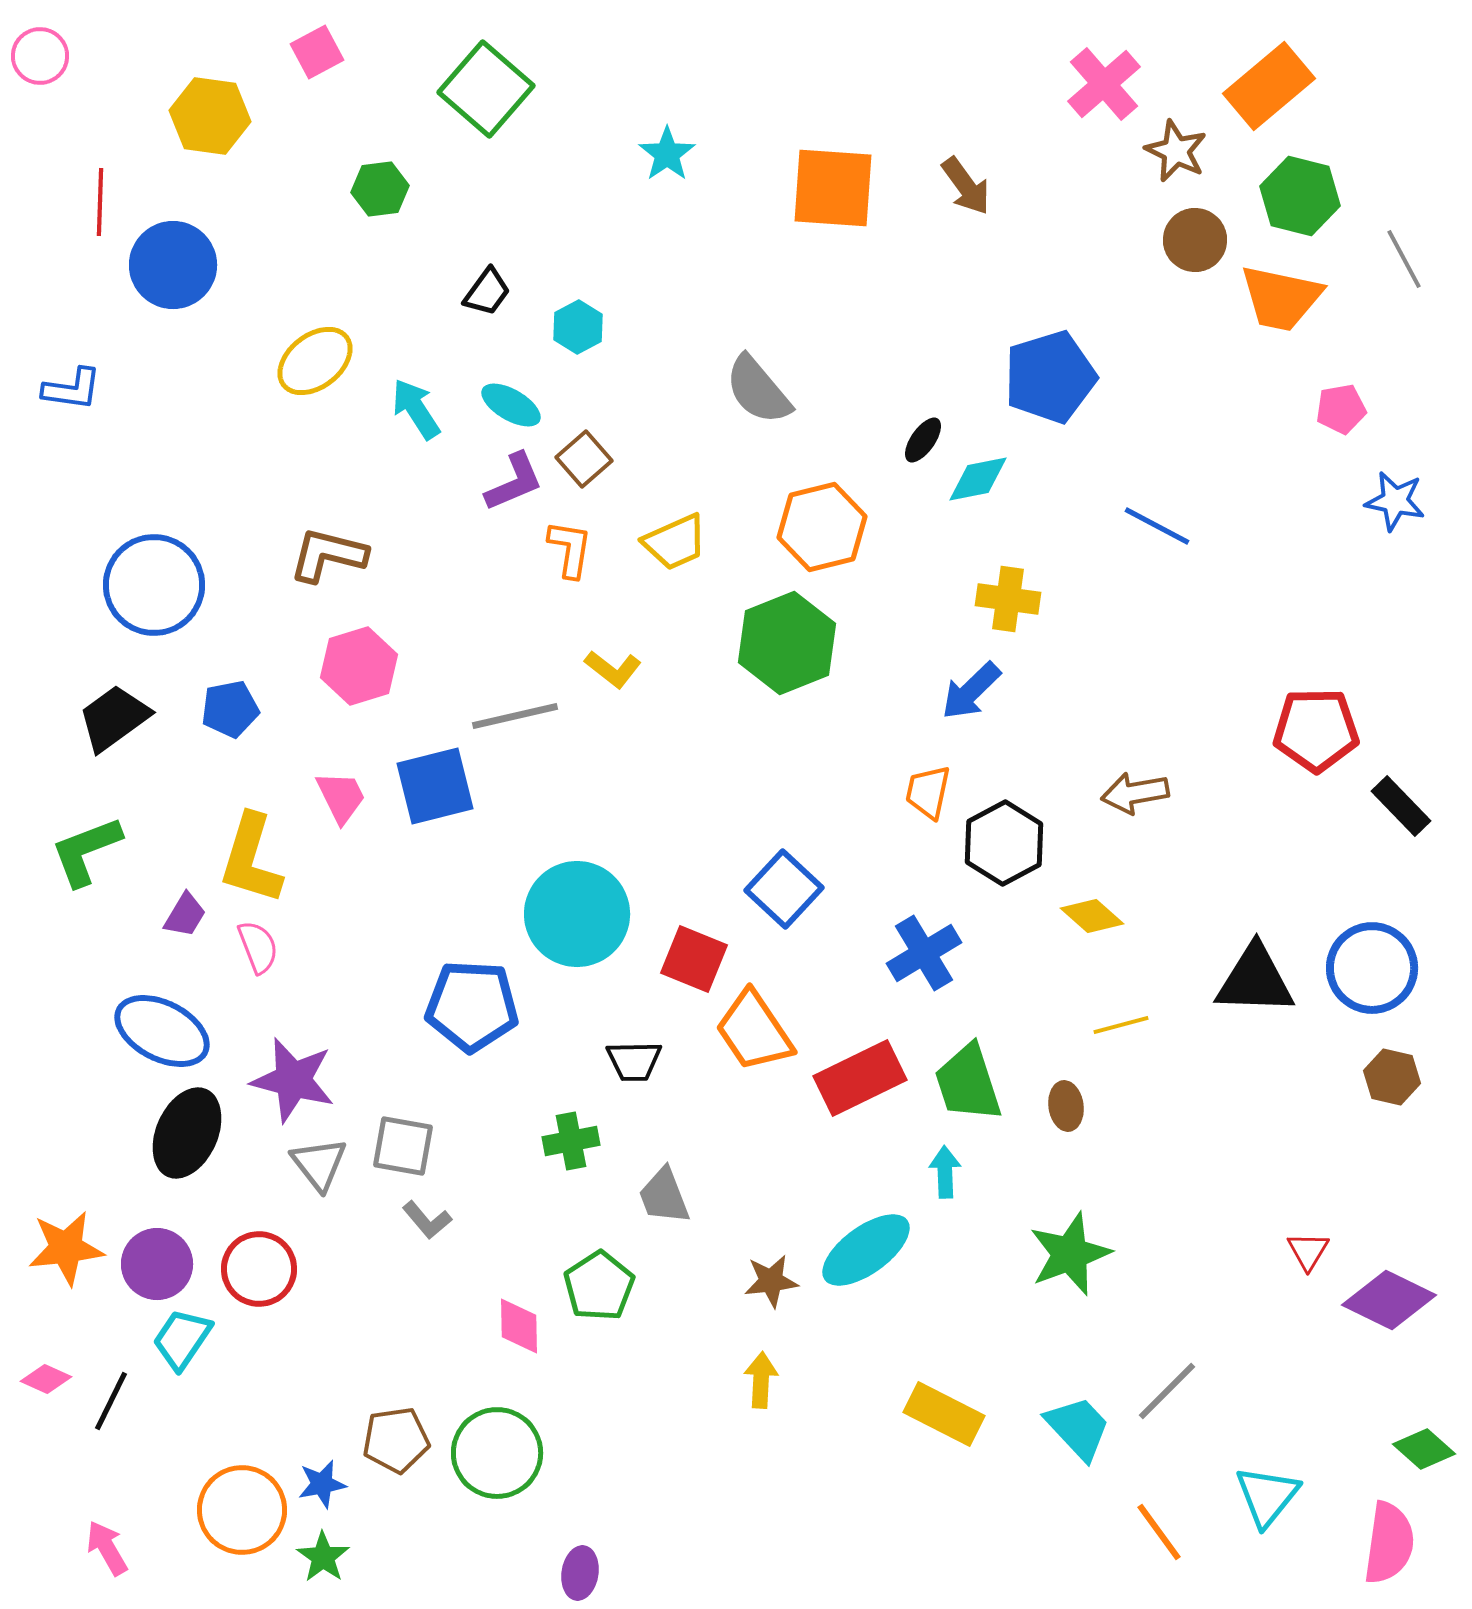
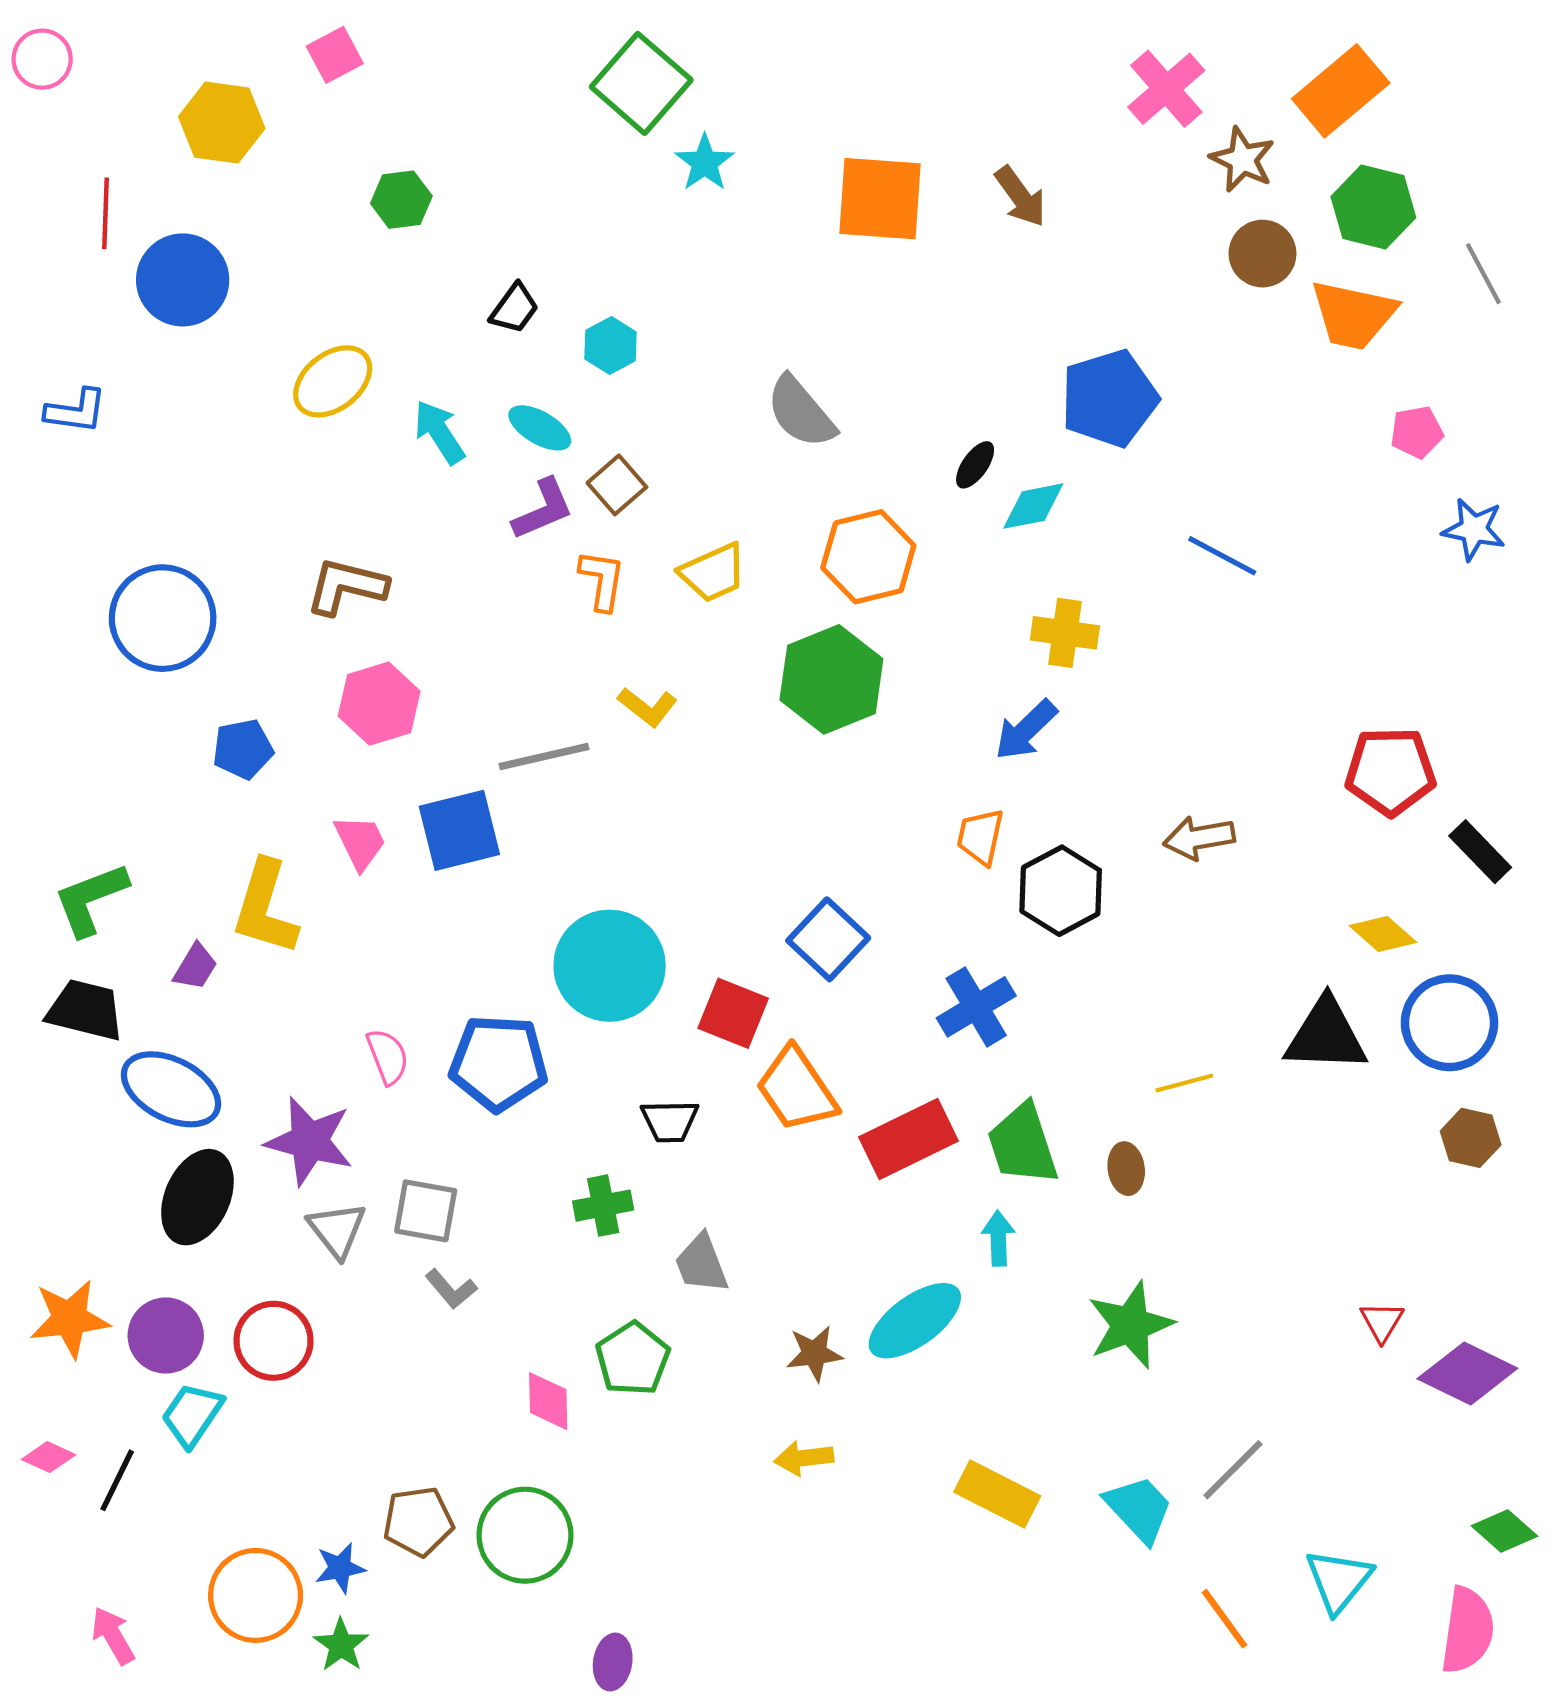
green square: (486, 89) -> (641, 83), moved
black trapezoid: (114, 718) -> (85, 1010), moved, turned 50
yellow diamond: (1092, 916) -> (1383, 934), moved
pink semicircle: (258, 947) -> (388, 1057), moved
yellow arrow: (761, 1380) -> (804, 1458), turned -100

